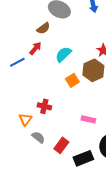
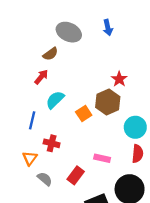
cyan semicircle: (63, 54) -> (55, 100), moved
blue line: (17, 62) -> (32, 120), moved, turned -49
red rectangle: (61, 145) -> (76, 175), moved

